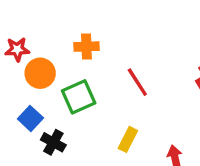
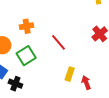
yellow rectangle: (128, 139) -> (70, 74), moved

